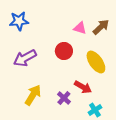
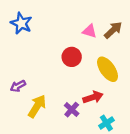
blue star: (19, 21) -> (21, 23), turned 30
purple arrow: (25, 58) -> (18, 86), moved, size x0.6
red arrow: (83, 87) -> (93, 97), turned -48

